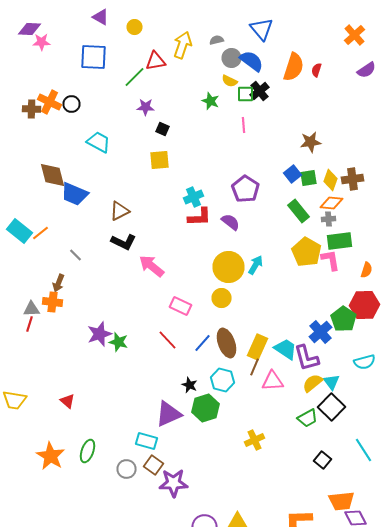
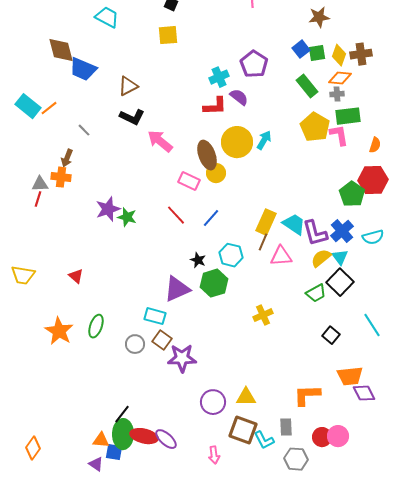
cyan cross: (194, 197) -> (219, 77), moved
red L-shape: (200, 217) -> (215, 106), moved
yellow circle: (222, 298) -> (216, 173), moved
blue cross: (320, 332) -> (342, 231), moved
brown ellipse: (226, 343) -> (207, 155), moved

